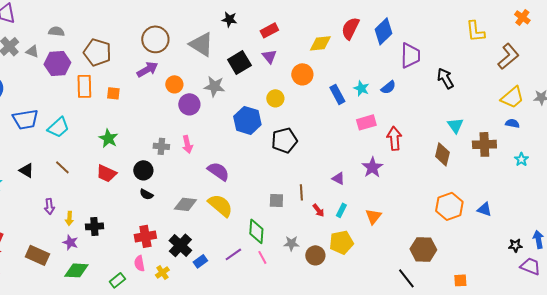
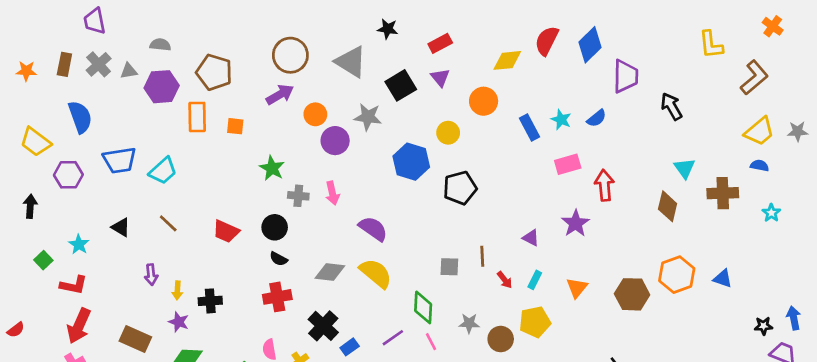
gray triangle: (32, 51) -> (129, 71), turned -32
green star: (108, 138) -> (272, 168), moved
red cross: (145, 236) -> (277, 297), moved
brown hexagon: (423, 249) -> (632, 294), moved

